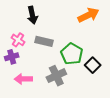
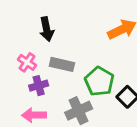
purple cross: (12, 57) -> (39, 86), moved

